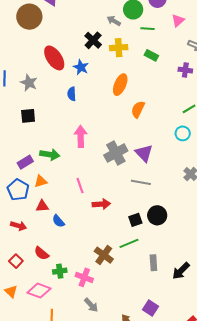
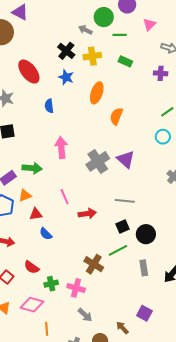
blue star: (81, 67) -> (66, 77), moved
gray line: (141, 182) -> (125, 201), moved
red triangle: (42, 206) -> (36, 214), moved
black circle: (157, 215) -> (146, 234), moved

